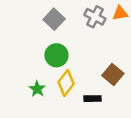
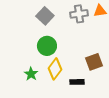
gray cross: (95, 17) -> (79, 14), turned -36
brown square: (113, 75) -> (94, 62), turned 30

